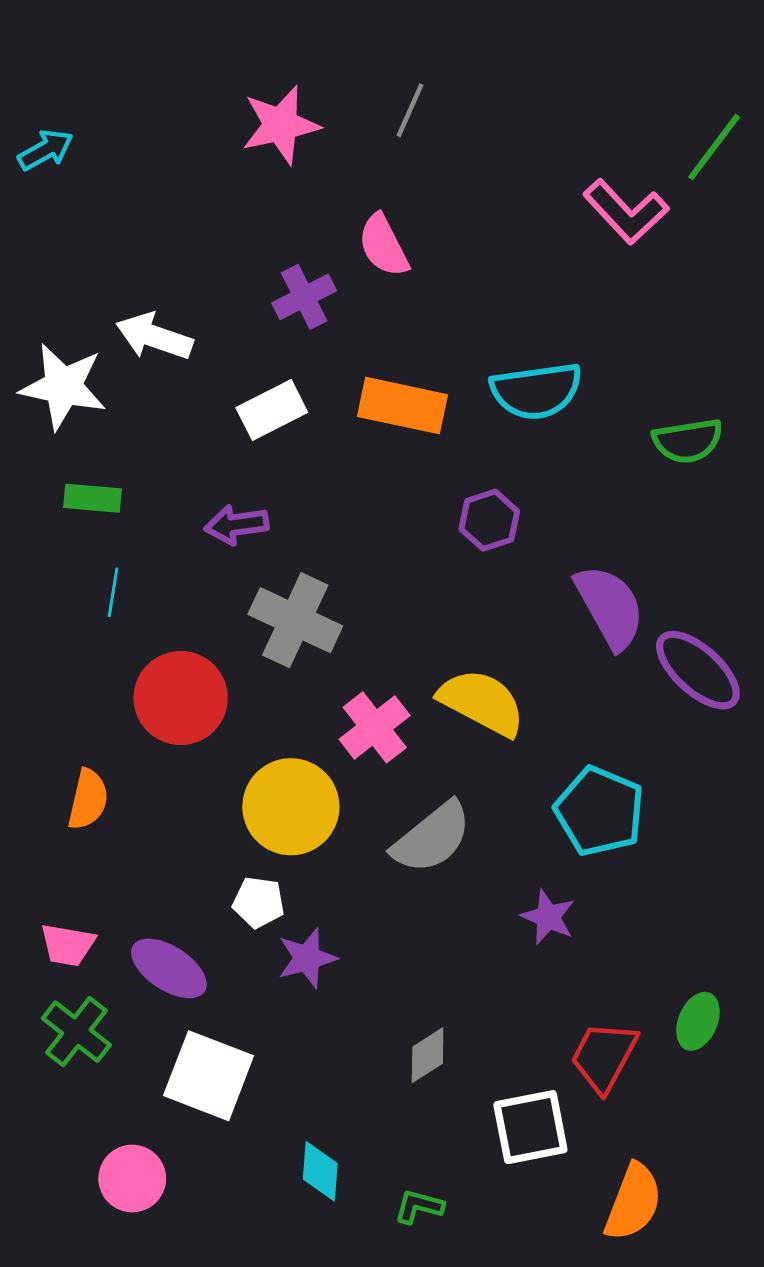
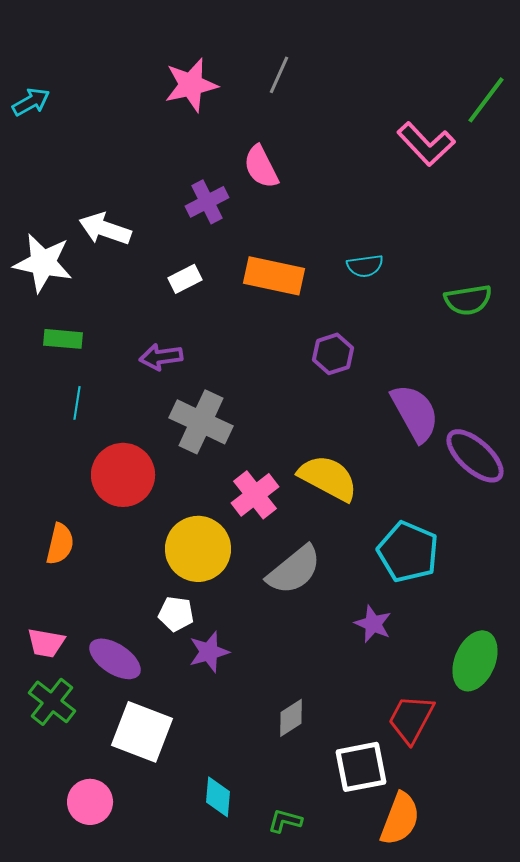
cyan semicircle: (536, 391) -> (365, 266), size x0.6
white rectangle: (272, 410) -> (185, 279), size x0.7
green ellipse: (698, 1021) -> (475, 661), moved, size x1.5
orange semicircle: (633, 1202) -> (400, 819), moved

